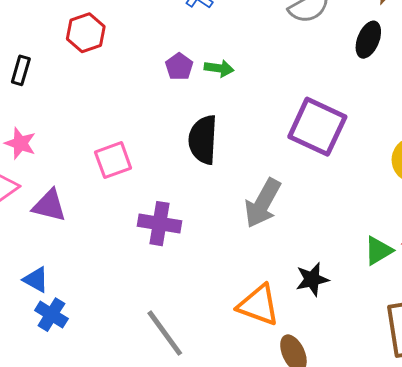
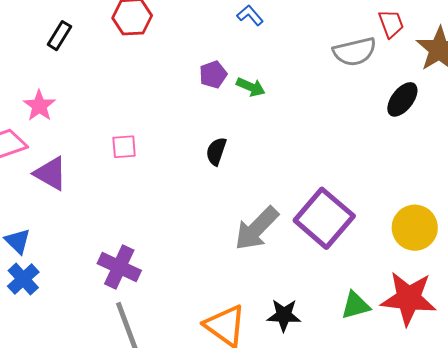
purple square: (317, 127) -> (324, 218), moved
black semicircle: (203, 140) -> (216, 151), size x0.6
pink square: (113, 160) -> (124, 147), size x0.7
purple cross: (160, 224) -> (119, 267), moved

